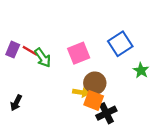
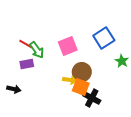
purple rectangle: (13, 50) -> (27, 64), moved, turned 56
black arrow: (16, 103) -> (14, 89), turned -104
black cross: (106, 113) -> (92, 98), turned -36

